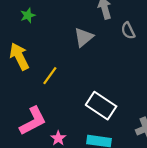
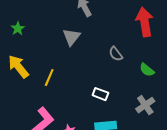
gray semicircle: (128, 31) -> (116, 54), moved
white rectangle: (101, 106) -> (100, 94), size x0.6

